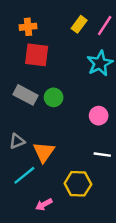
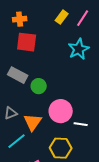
green circle: (54, 97) -> (39, 86), moved
pink circle: (99, 116) -> (61, 111), moved, size x1.5

